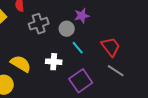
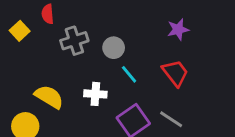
purple star: (82, 16) -> (178, 29), moved
gray line: (116, 71) -> (171, 119), moved

